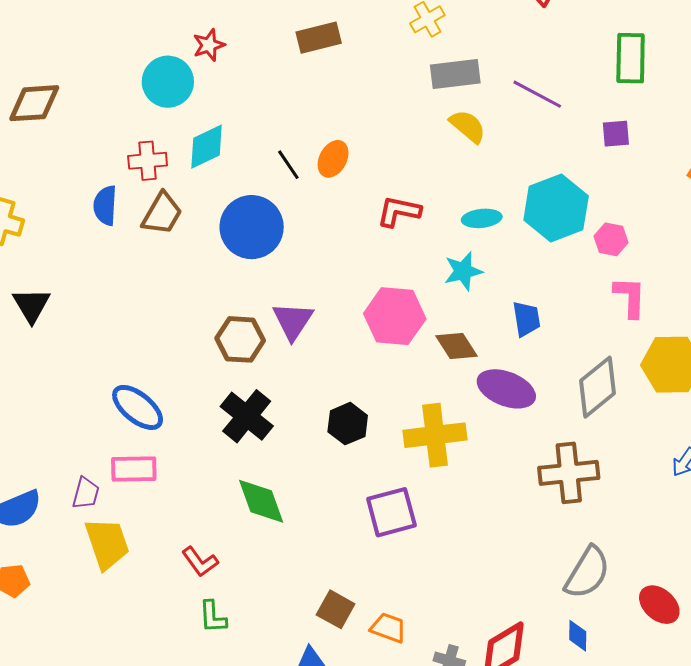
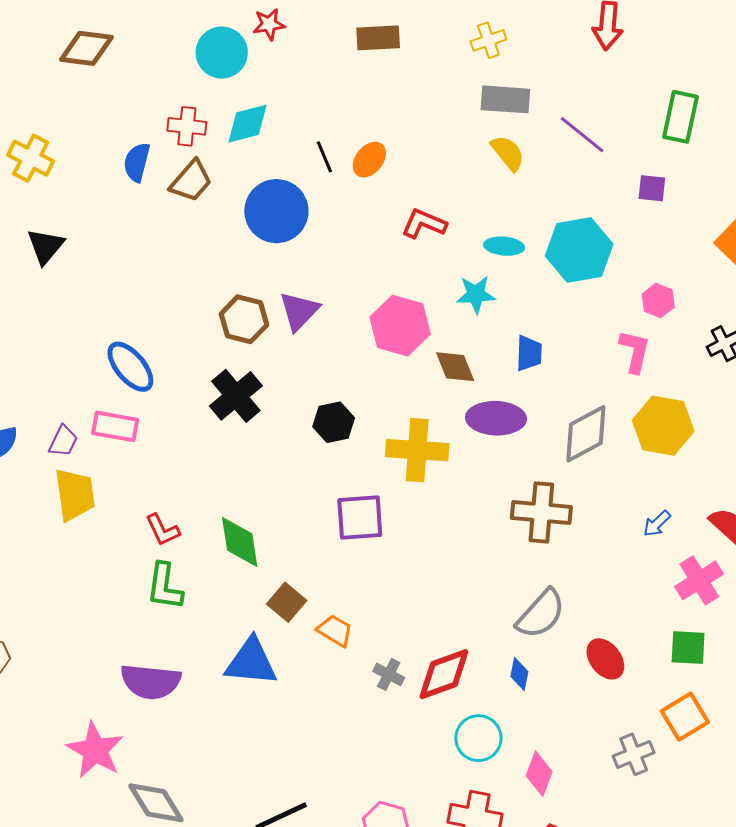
pink hexagon: (611, 239) -> (658, 301), moved
purple ellipse: (506, 389) -> (496, 418), turned -30
green diamond: (261, 501) -> (240, 542), moved
green L-shape: (213, 617) -> (165, 586), size x1.4

